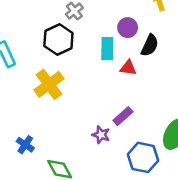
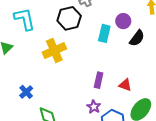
red triangle: (128, 68) -> (125, 85), moved
purple rectangle: (123, 116) -> (99, 80), moved, turned -49
purple star: (101, 135) -> (94, 107), moved

